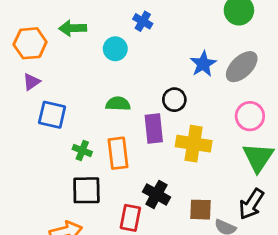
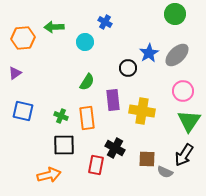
purple triangle: (31, 82) -> (15, 73), moved
black circle: (174, 100) -> (128, 68), moved
green semicircle: (118, 104) -> (87, 82), turned 120
blue square: (52, 115) -> (23, 111), moved

